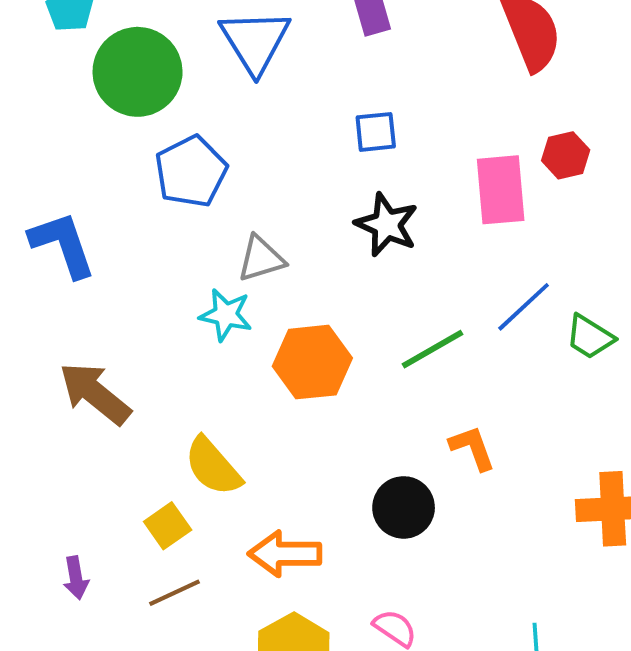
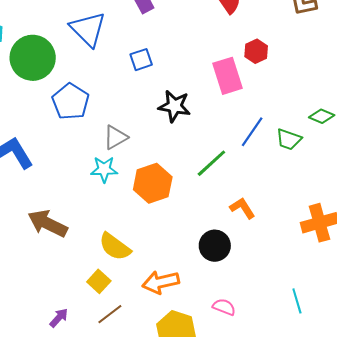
blue square: (376, 132) -> (141, 60), moved
purple arrow: (76, 578) -> (59, 318), turned -115

